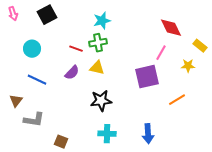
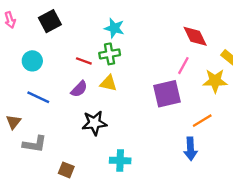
cyan star: (102, 21) -> (114, 28), turned 30
yellow star: (188, 66) -> (215, 81), size x1.5
black star: (101, 101) -> (94, 123), moved
blue arrow: (148, 134) -> (190, 149), moved

